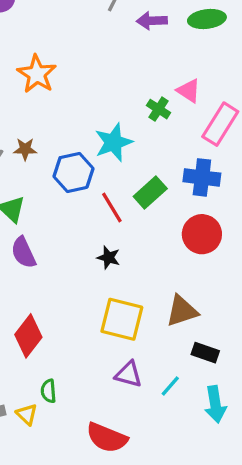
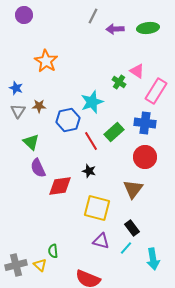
brown triangle: (182, 311) -> (133, 189), moved, turned -35
red diamond: (28, 336) -> (60, 186), moved, turned 45
black rectangle: (205, 353) -> (132, 228), moved, turned 35

